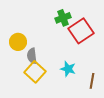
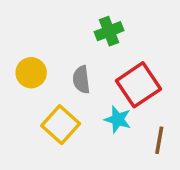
red square: (81, 31) -> (138, 85), moved
gray semicircle: (32, 56) -> (81, 80), moved

